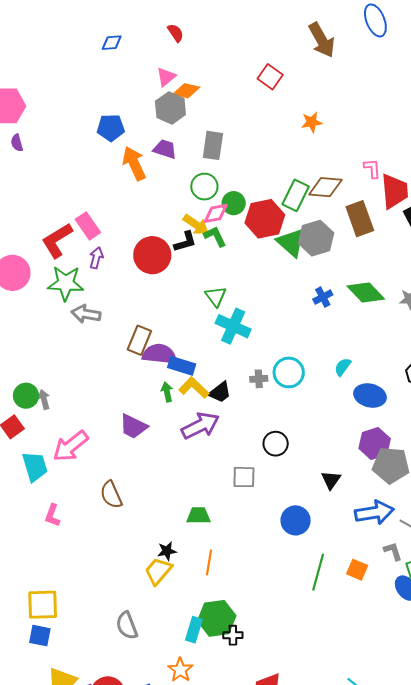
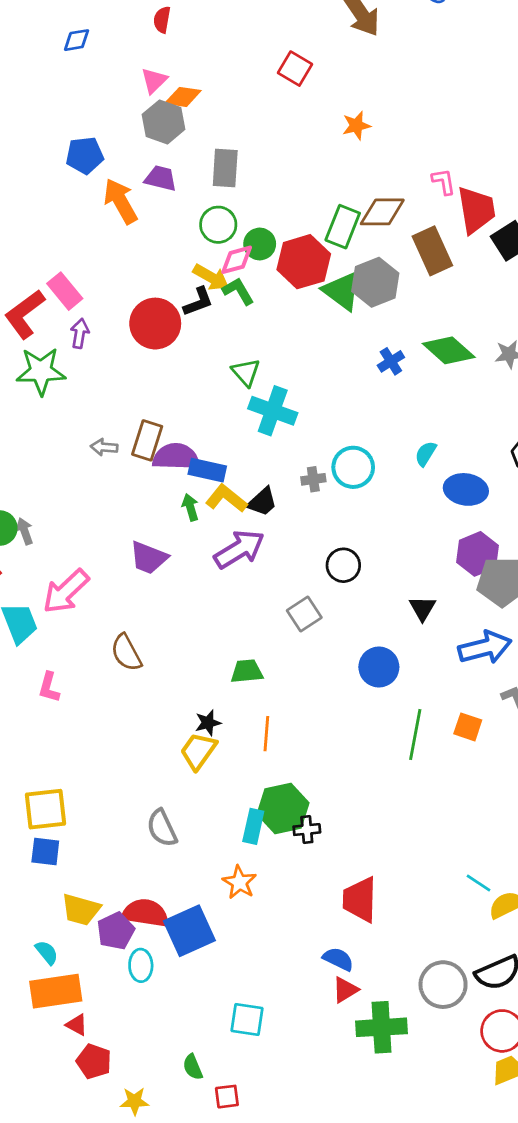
red semicircle: (176, 33) -> (162, 20), turned -132
gray arrow: (86, 314) -> (104, 447), moved, size x0.7
gray square: (244, 477) -> (304, 614), turned -30

